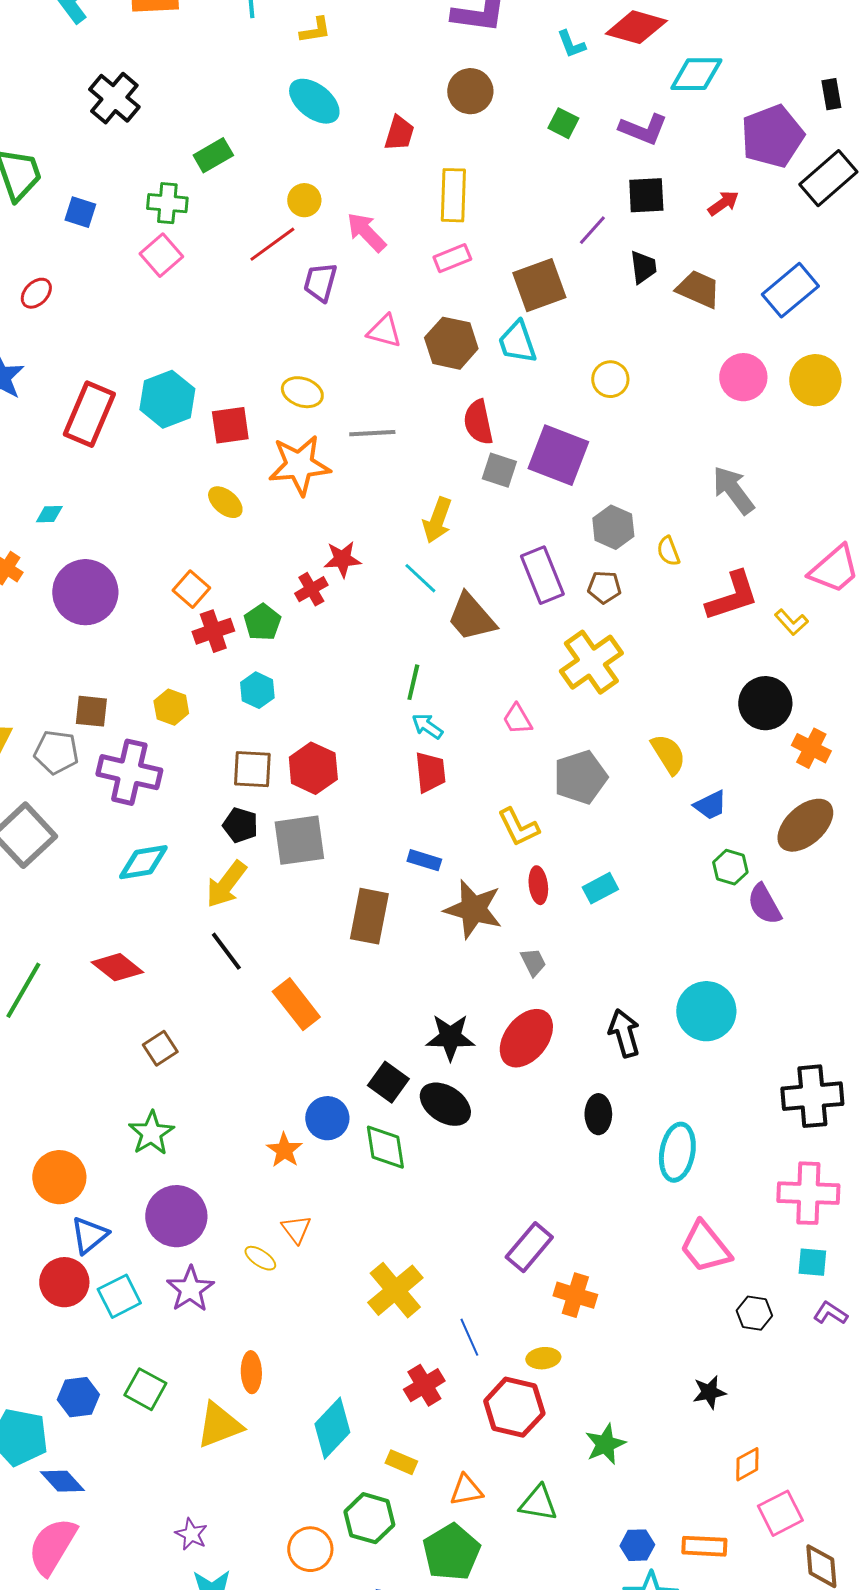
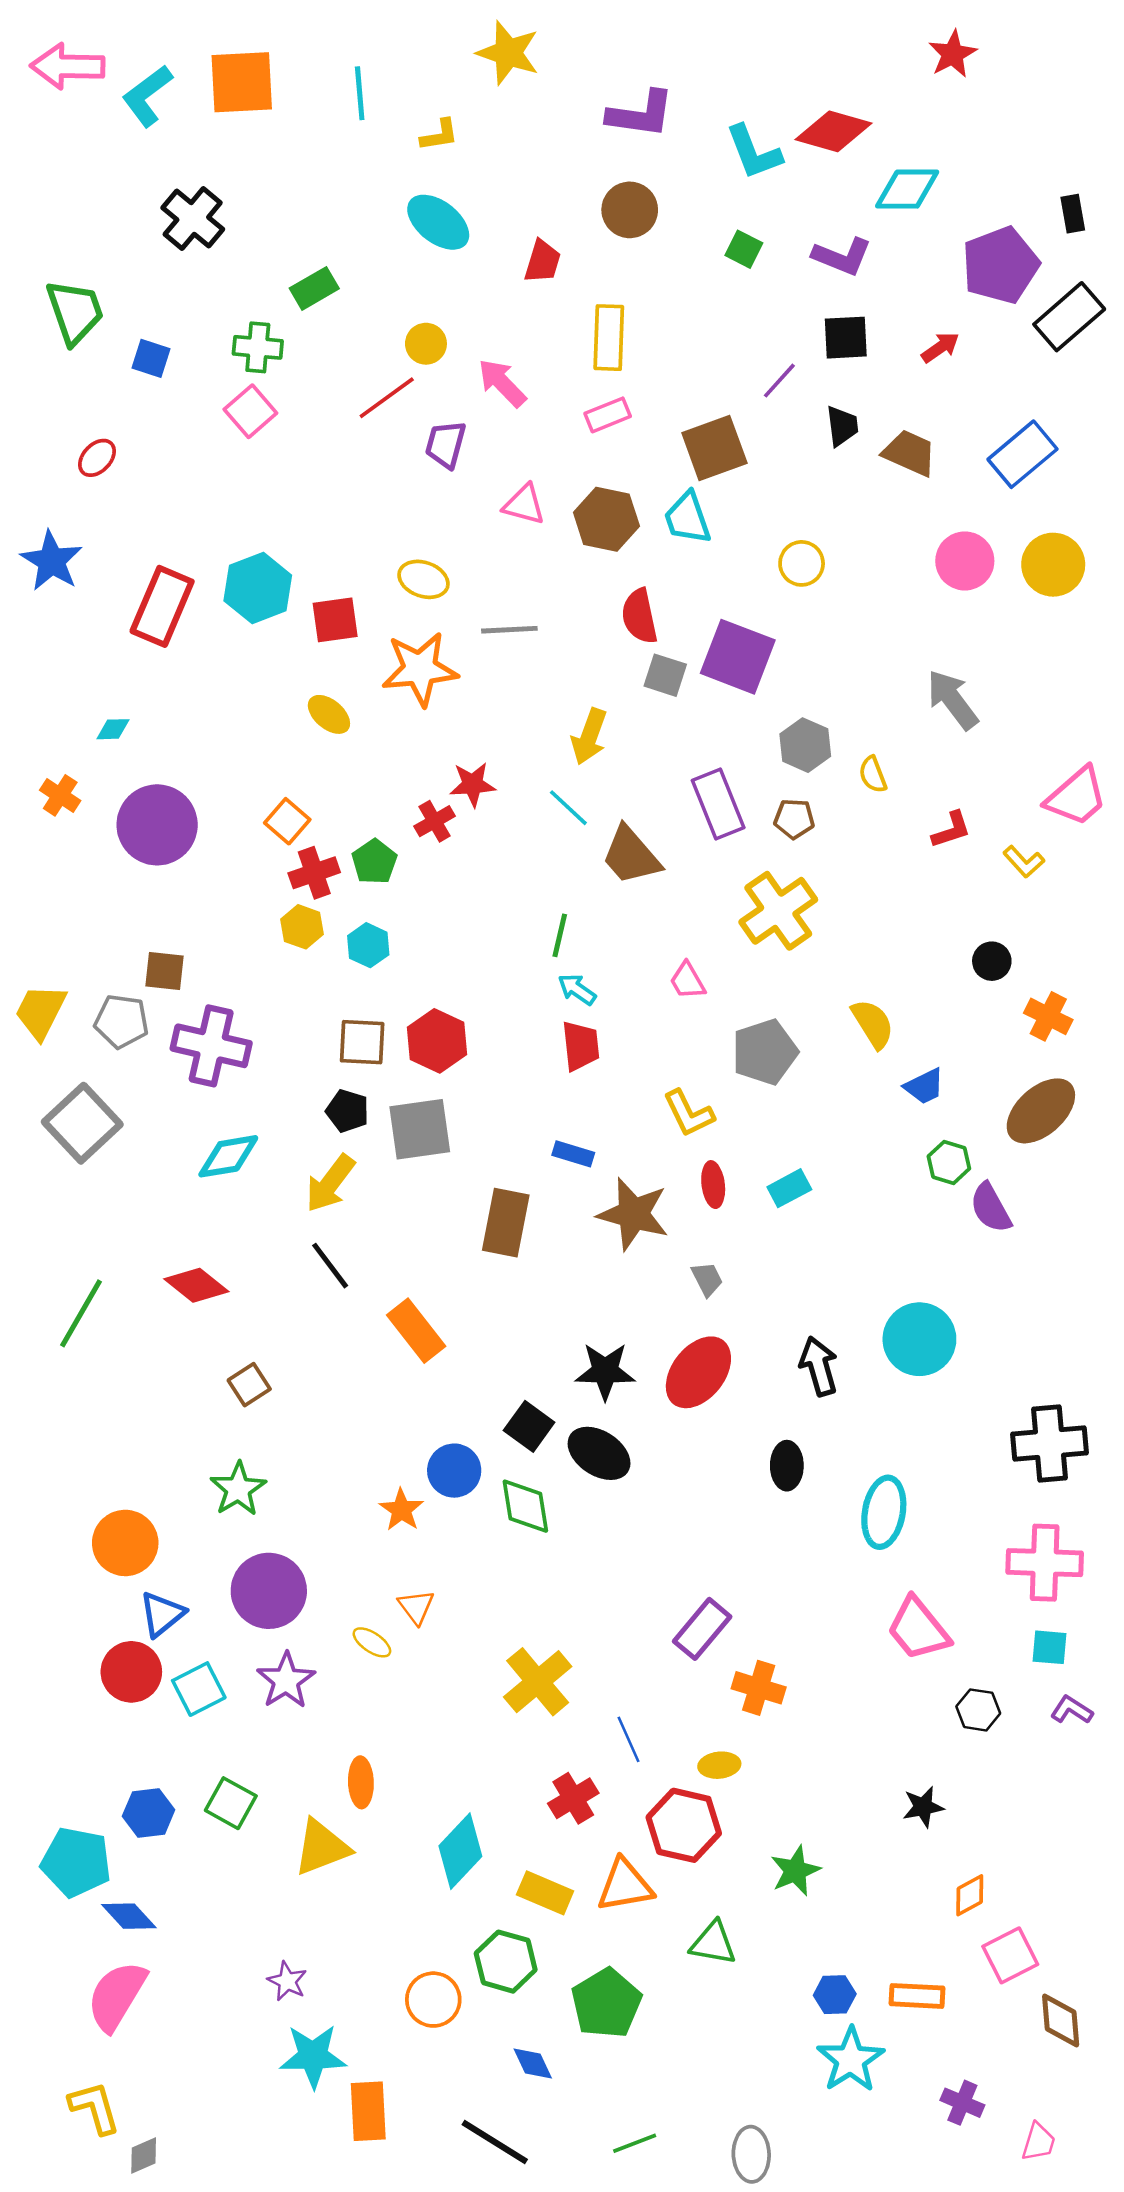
cyan L-shape: (571, 44) -> (754, 152), size x1.6
red L-shape: (732, 596) -> (951, 830), size x0.6
black circle: (765, 703) -> (992, 961), size x0.6
yellow hexagon: (171, 707) -> (302, 927), moved
yellow rectangle: (401, 1462) -> (545, 1893), size x1.4
orange triangle: (466, 1490) -> (625, 1885), moved, size x1.4

